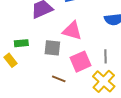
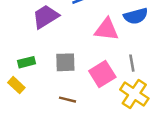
pink triangle: (72, 31) -> (107, 29), moved
brown line: (59, 79) -> (68, 100), moved

